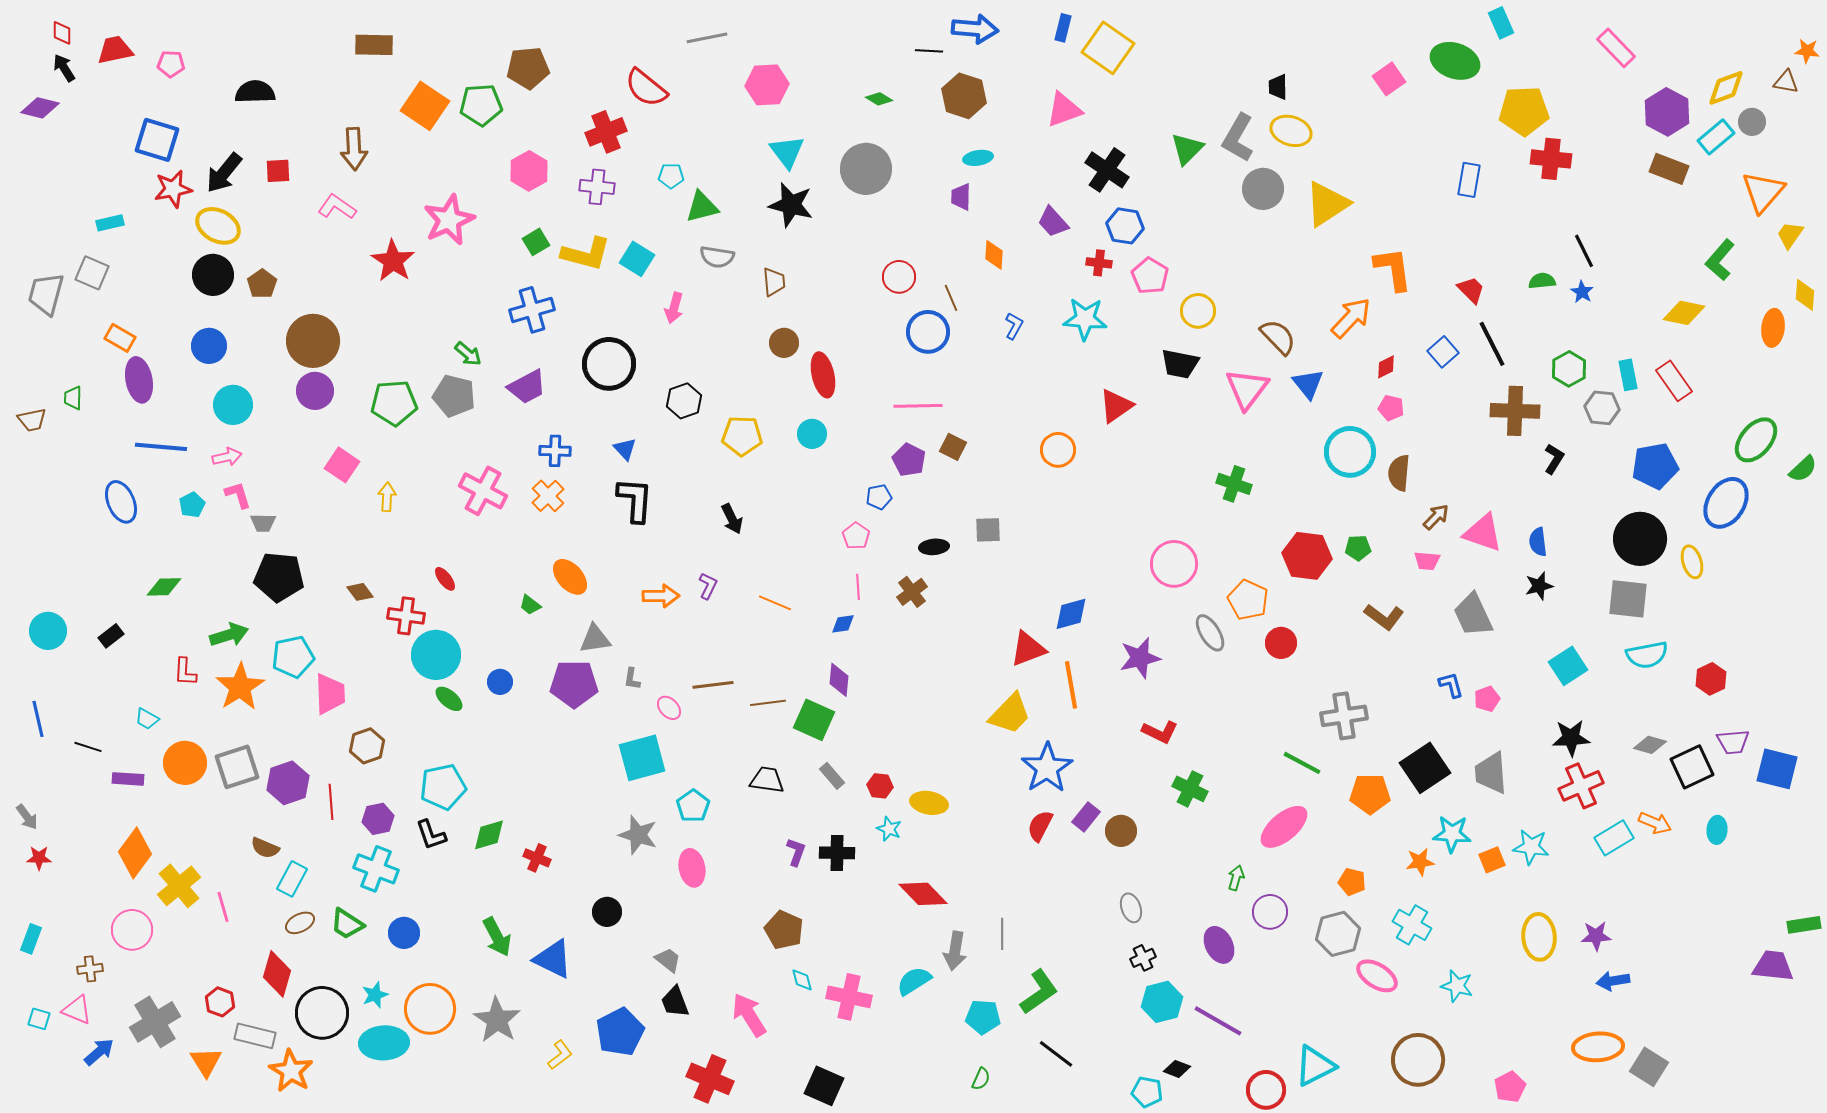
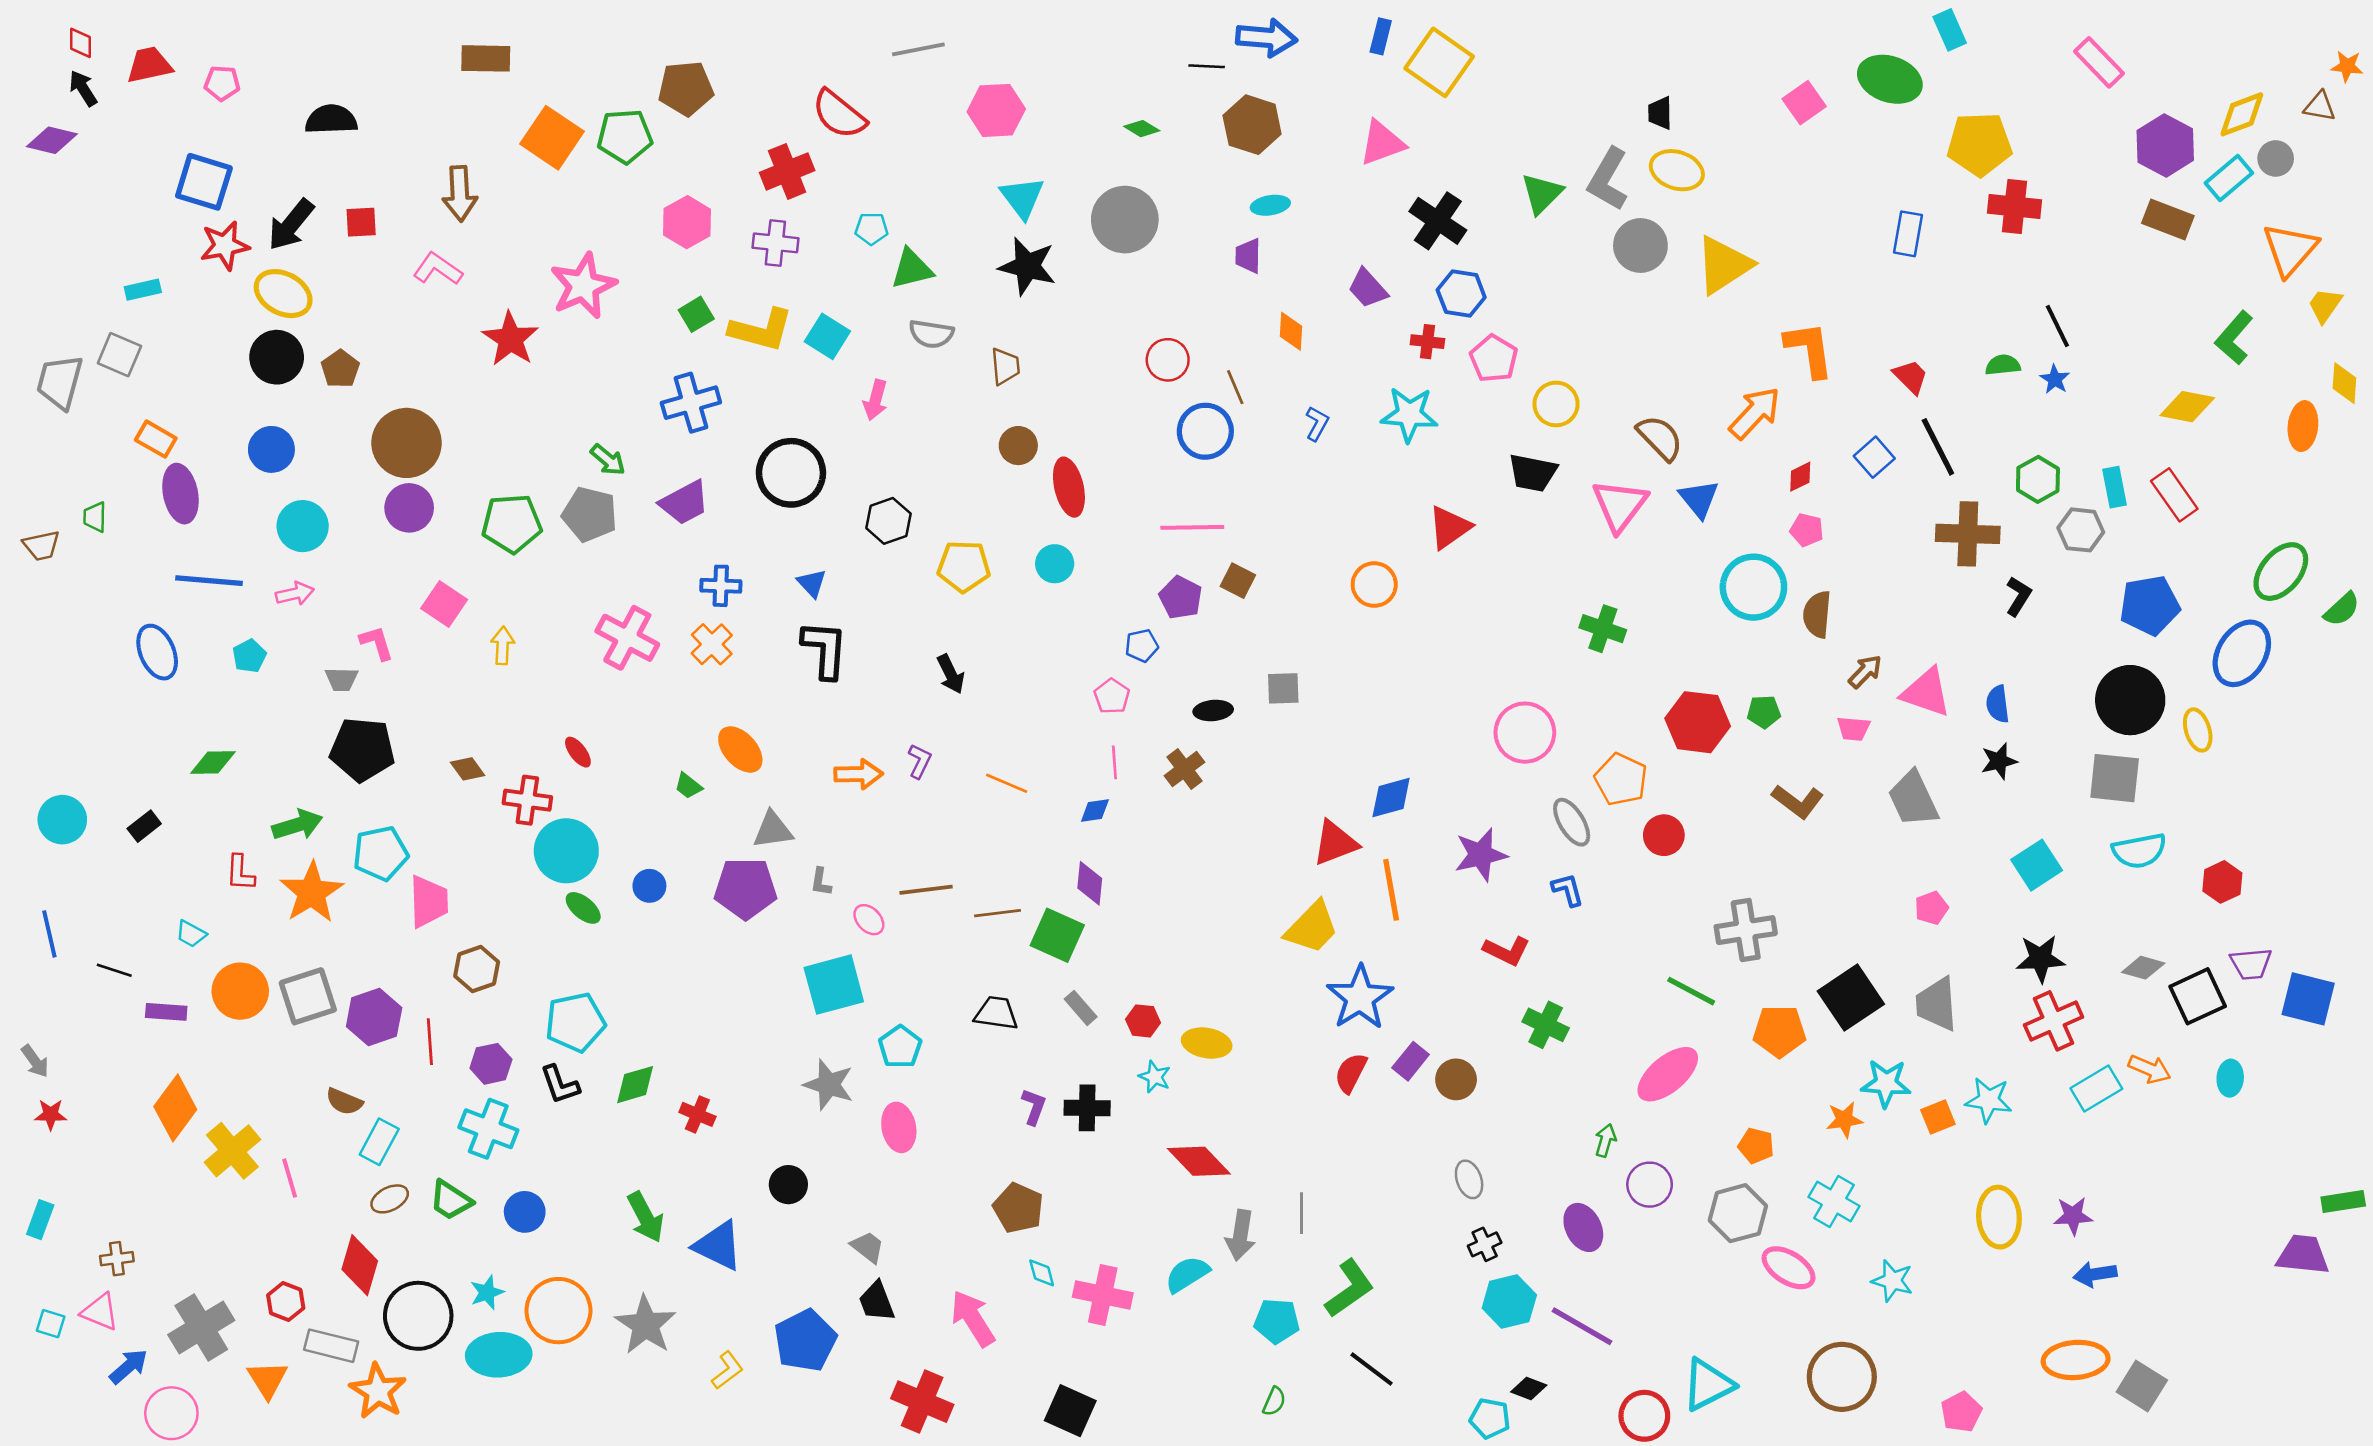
pink L-shape: (238, 495) -> (377, 643), moved
blue L-shape: (1451, 685) -> (1568, 890), moved
pink circle: (132, 930) -> (171, 1413), moved

